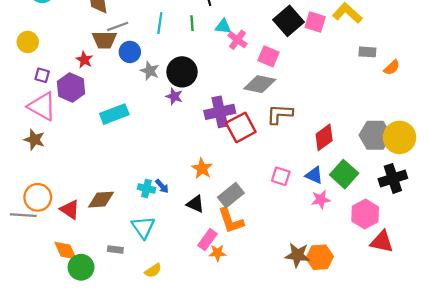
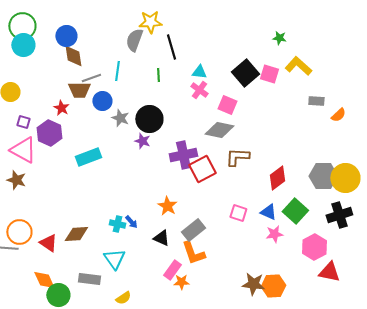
cyan line: (160, 23) -> (117, 71), moved
cyan triangle: (223, 26) -> (199, 72), moved
gray rectangle: (115, 249) -> (89, 279), size x1.5

